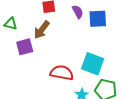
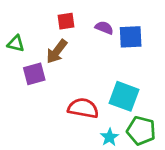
purple semicircle: (78, 12) -> (104, 28), turned -40

